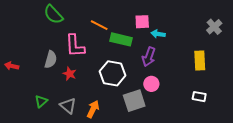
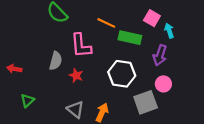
pink square: (142, 22) -> (152, 18), turned 35
cyan arrow: (158, 34) -> (169, 31), turned 64
green triangle: (41, 101) -> (27, 101), moved

